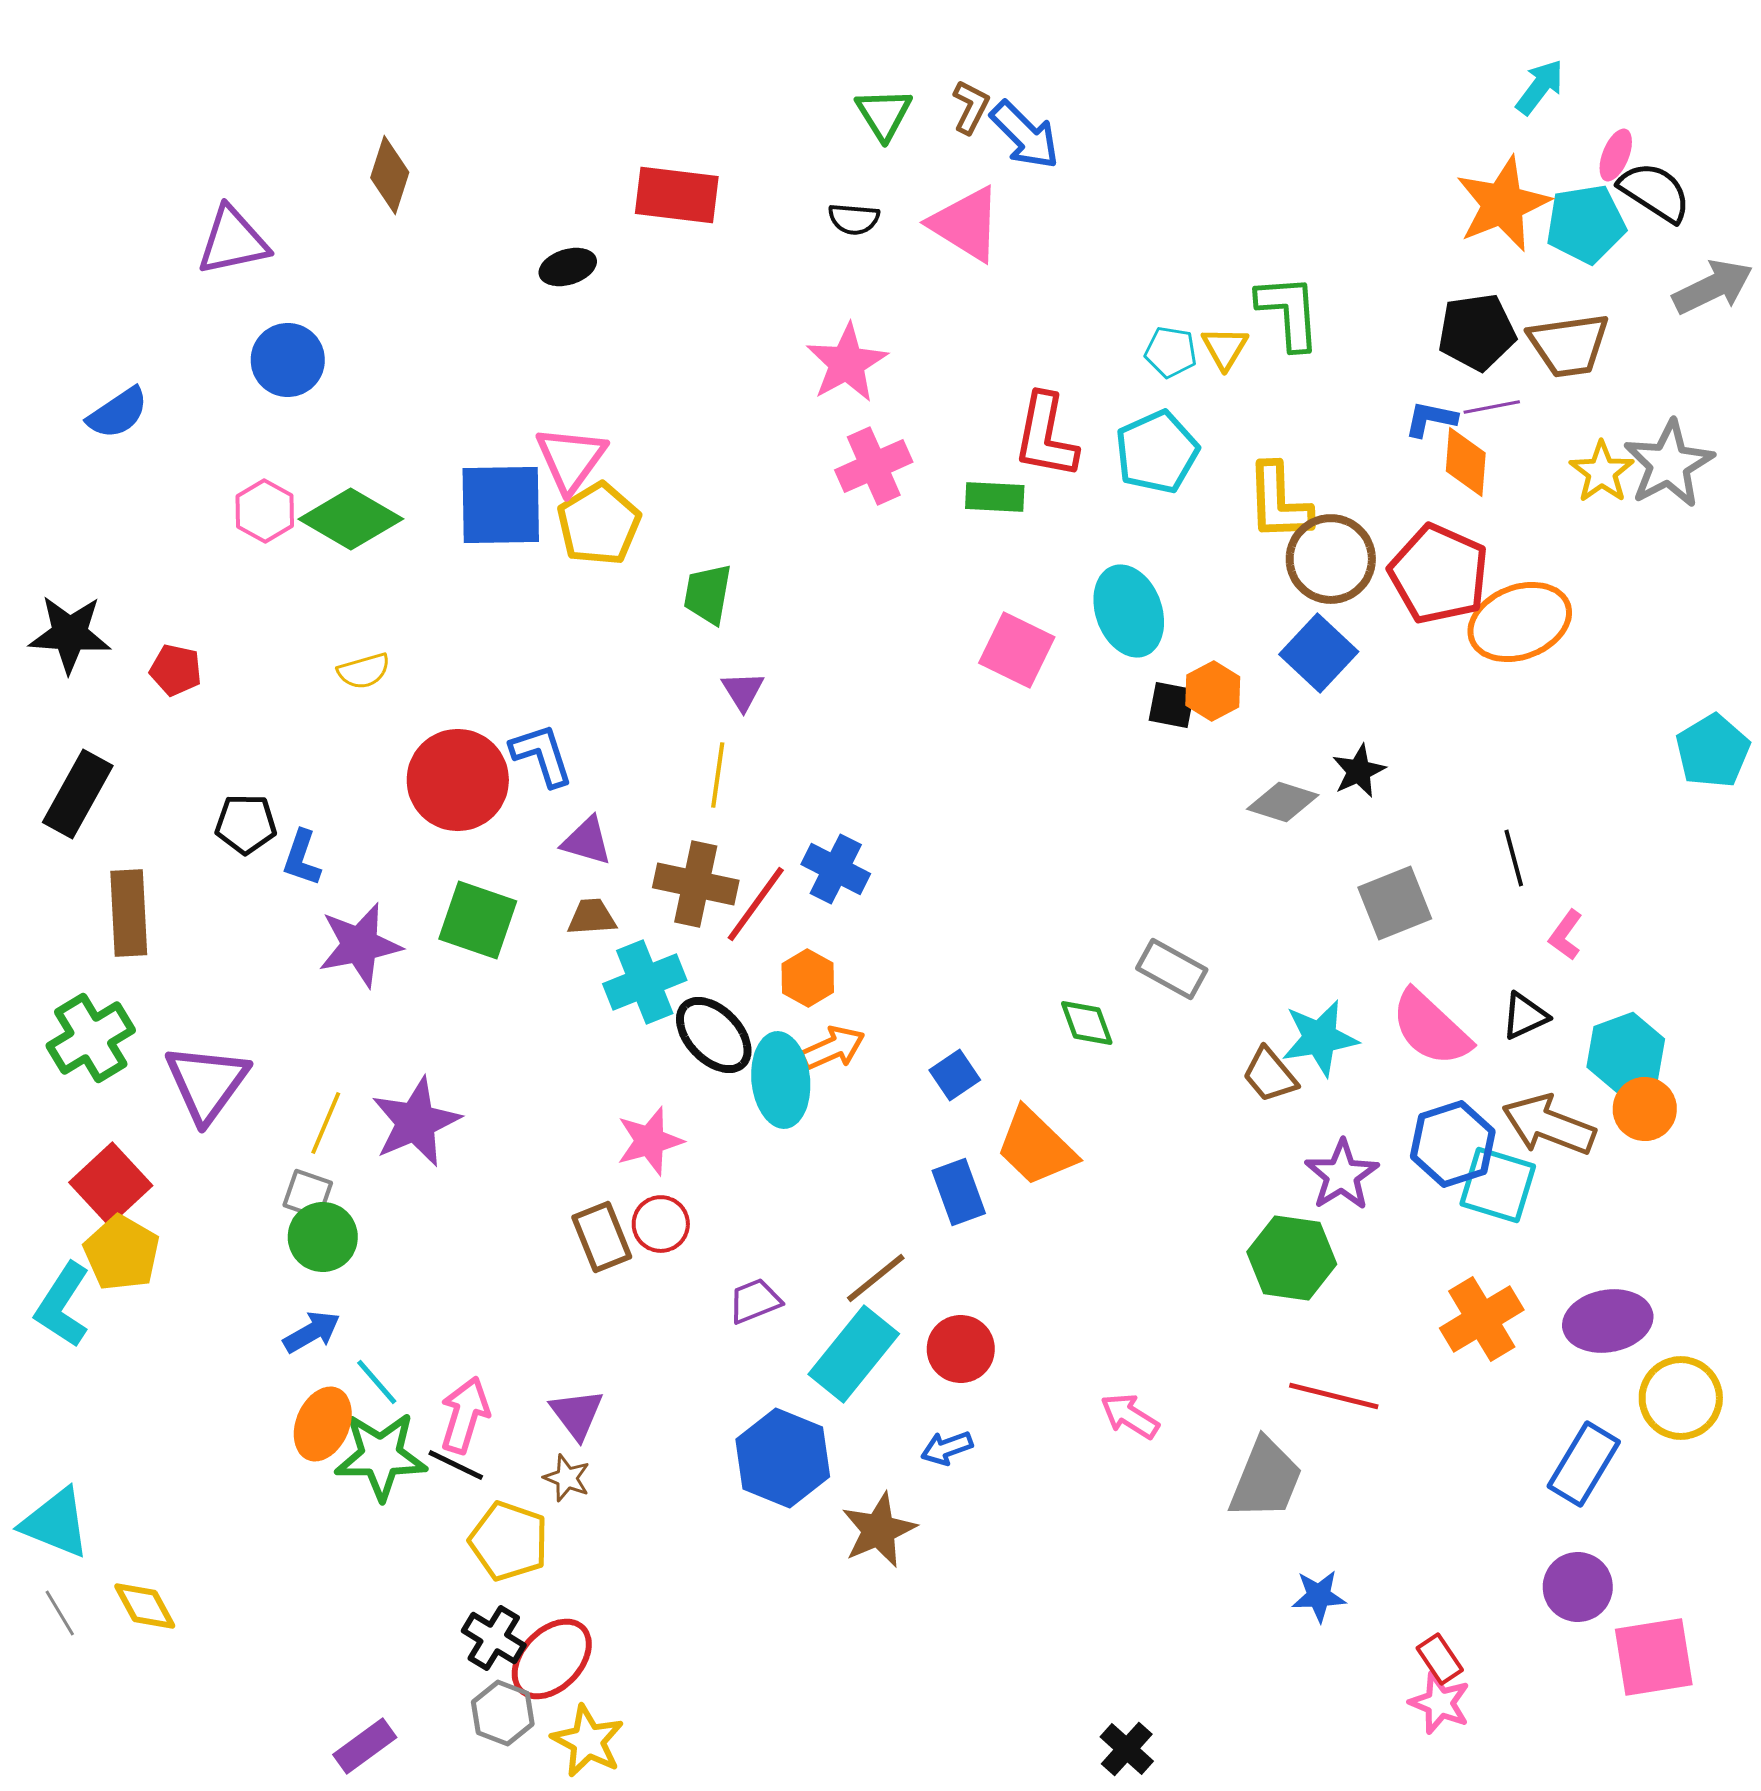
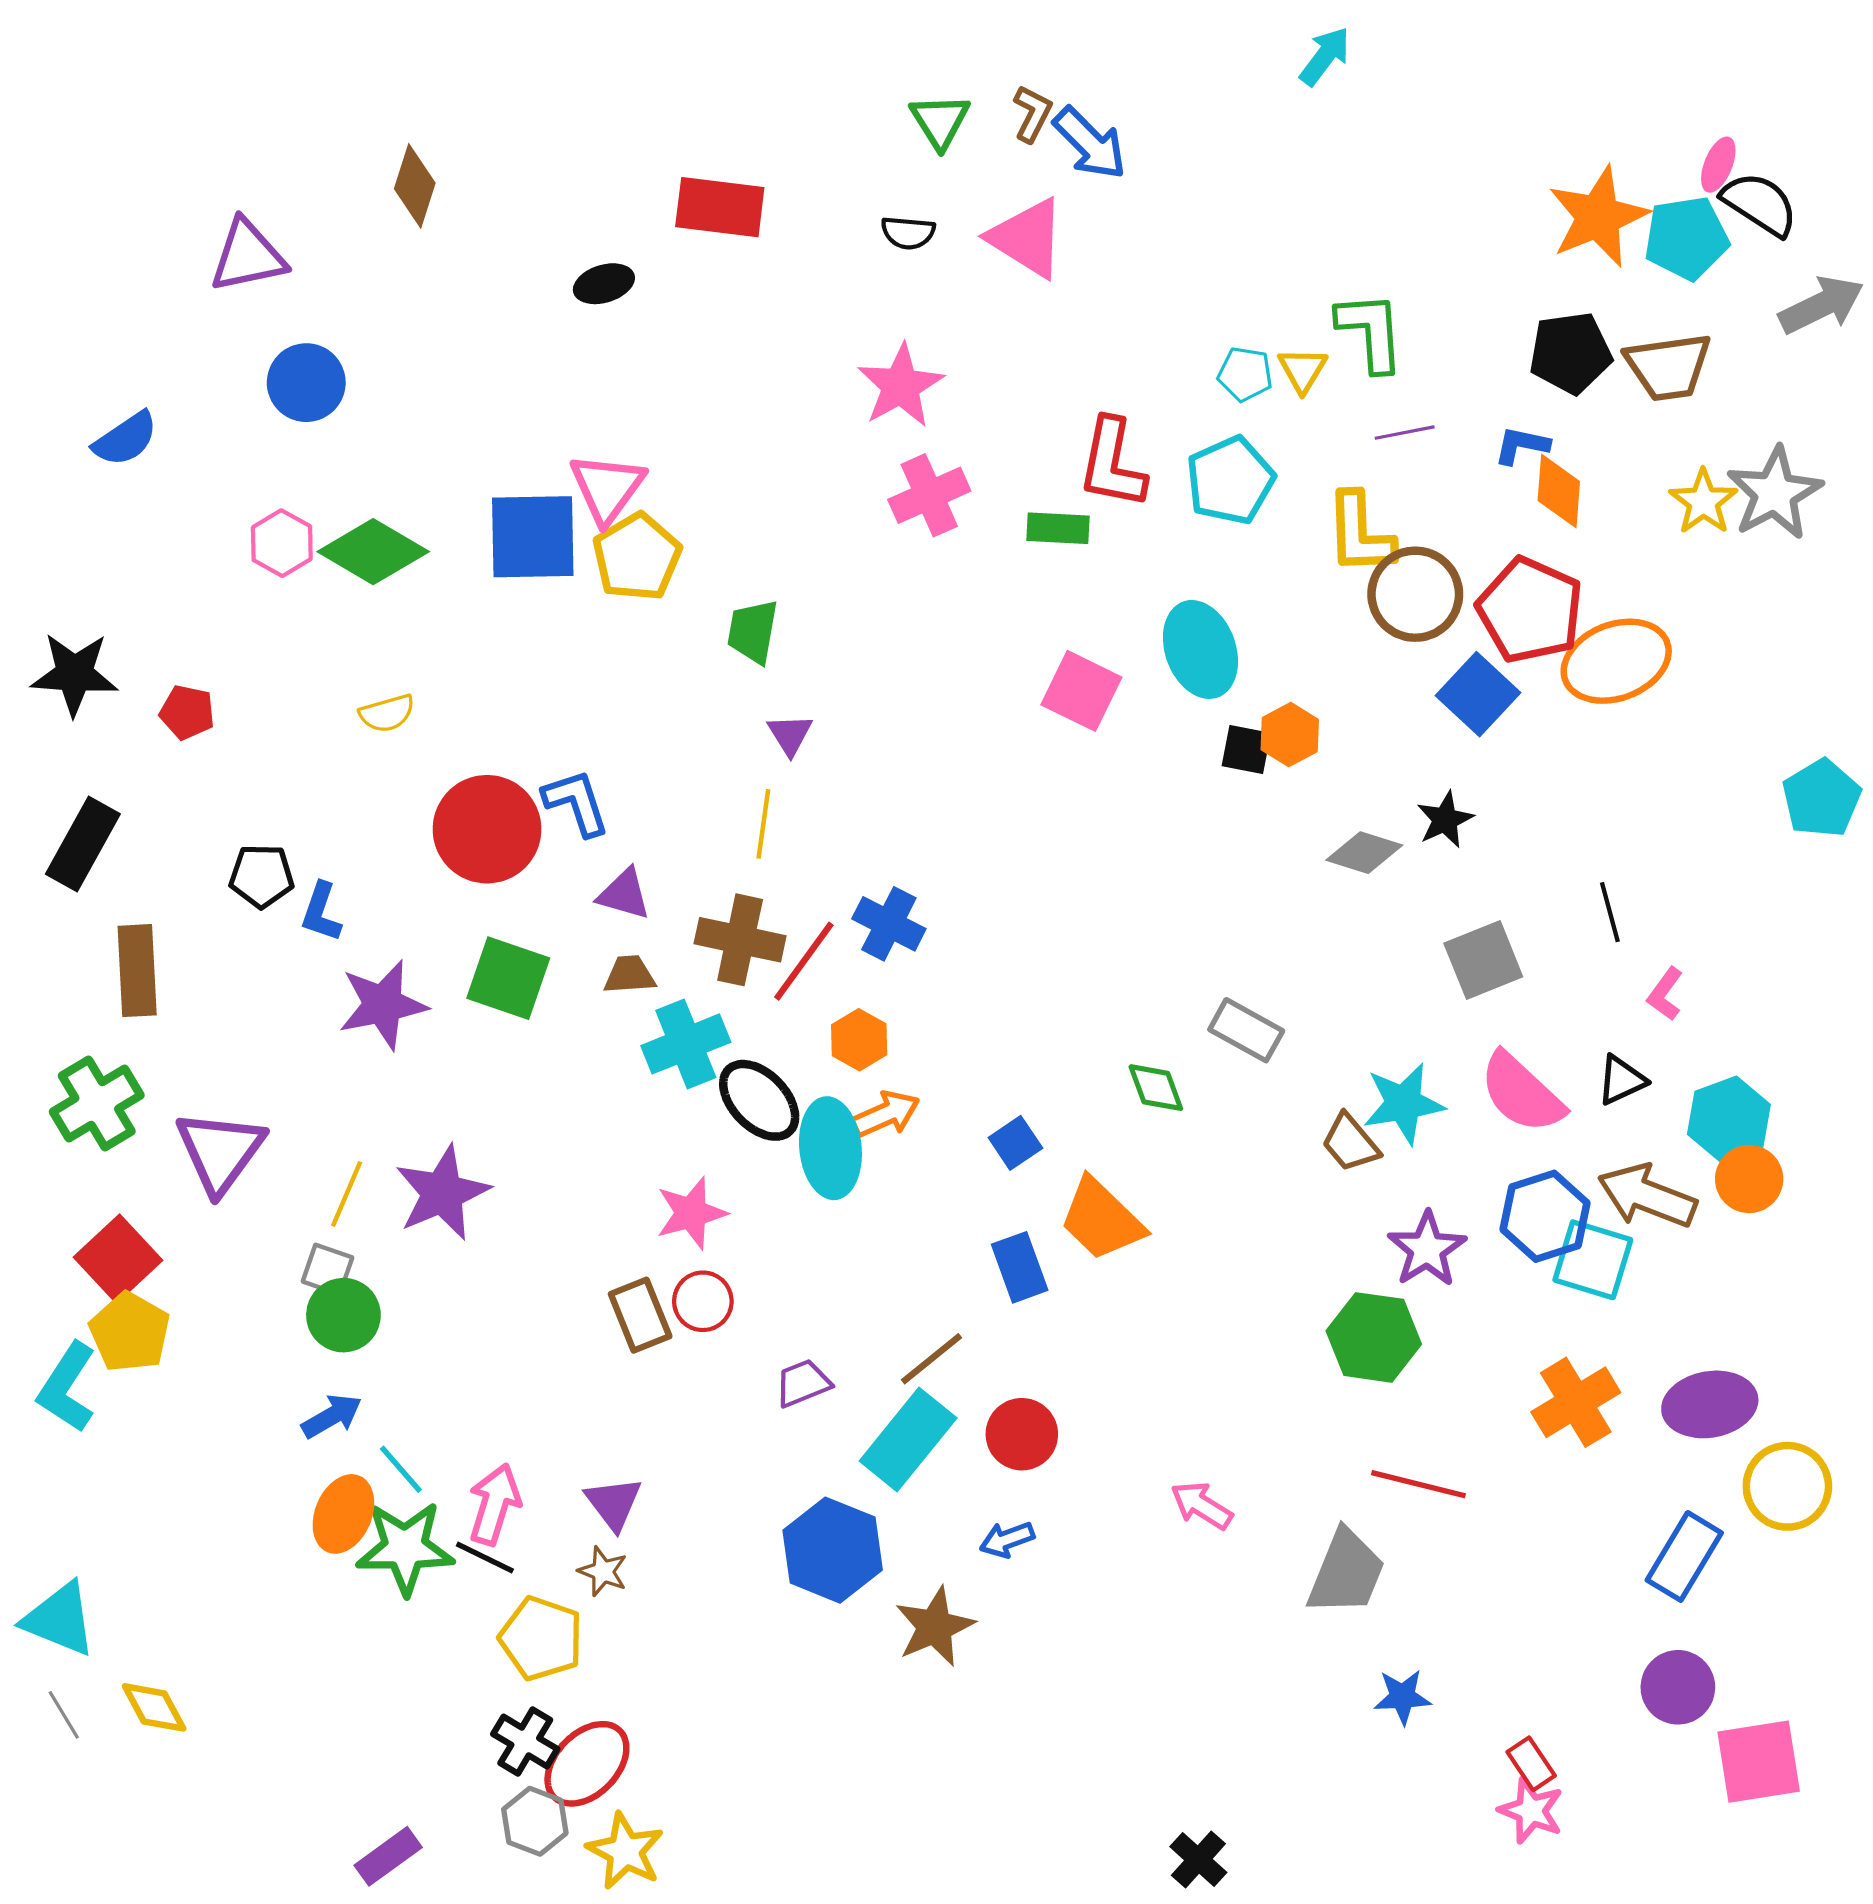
cyan arrow: (1540, 87) -> (1325, 56), moved
purple line: (1492, 407) -> (1405, 433), moved
blue square: (1319, 653) -> (1478, 694), moved

